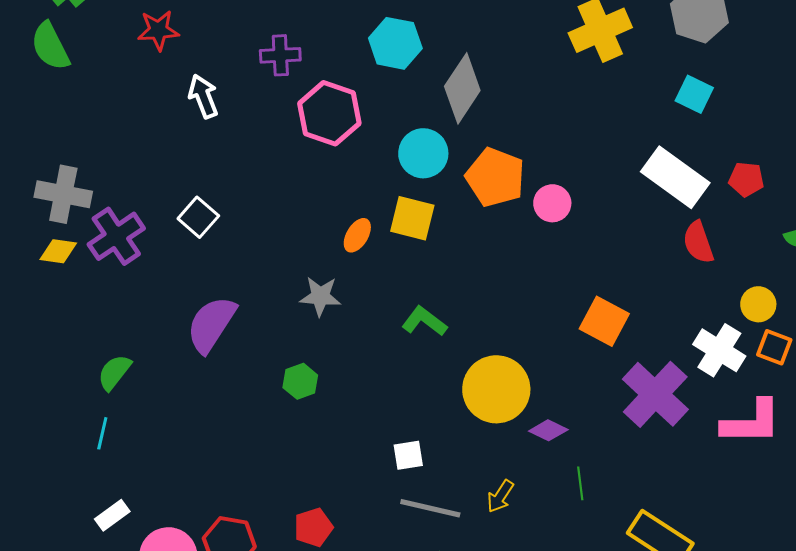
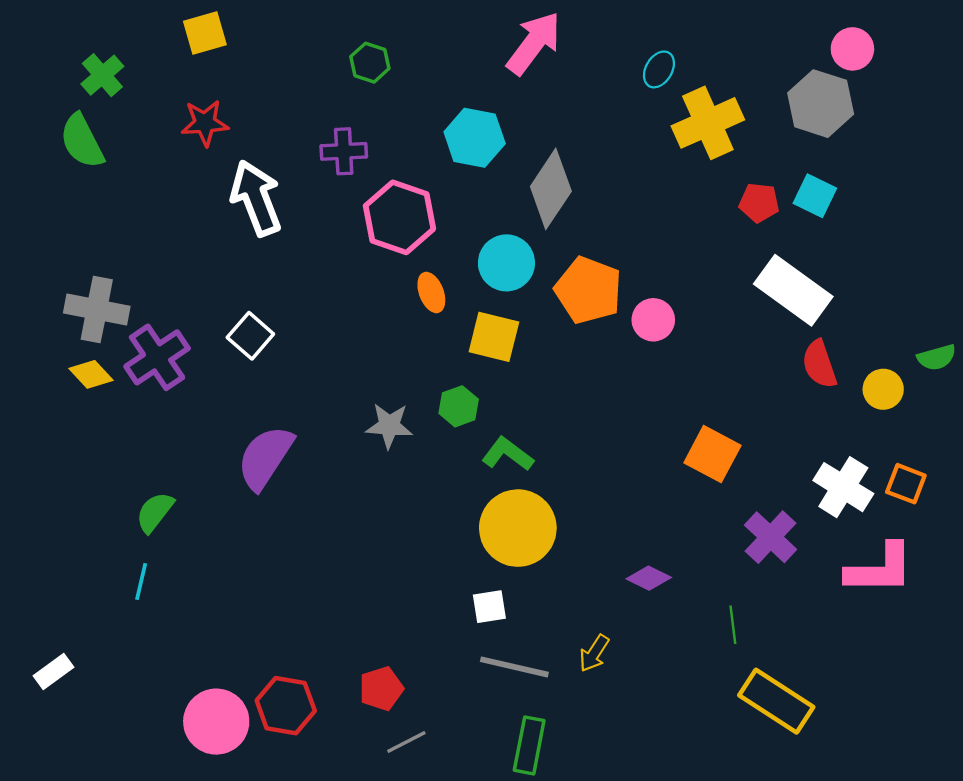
white arrow: (203, 96) -> (256, 198), size x1.5
red pentagon: (746, 179) -> (759, 203), moved
orange ellipse: (357, 235) -> (431, 292), moved, turned -52
yellow diamond: (58, 251) -> (91, 374), turned 39
yellow circle: (758, 304) -> (883, 389), moved
green hexagon: (300, 381) -> (459, 406), moved
yellow circle: (496, 389) -> (518, 528), moved
purple cross: (655, 394) -> (770, 537), size x0.7
green line: (580, 483) -> (733, 625), moved
white rectangle: (112, 515) -> (53, 671), moved

